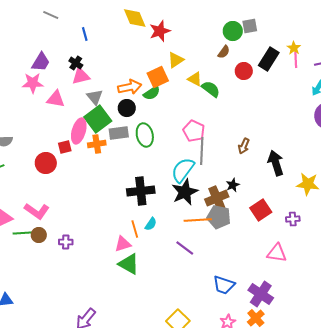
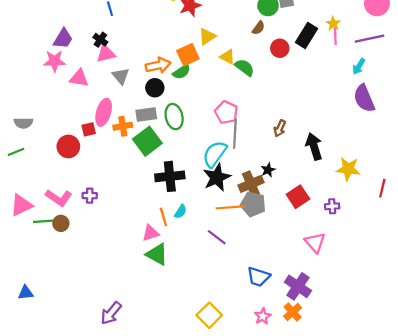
green square: (98, 119) -> (147, 141), moved
purple cross: (66, 242) -> (90, 196), moved
pink triangle: (277, 253) -> (315, 243), turned 40

